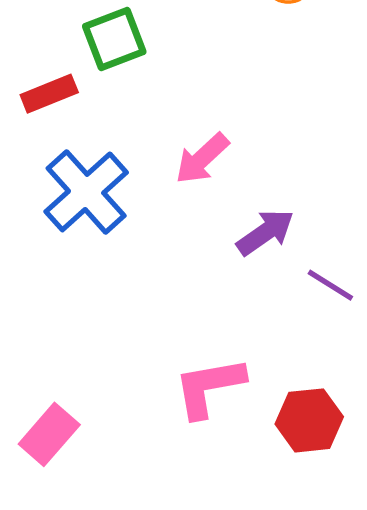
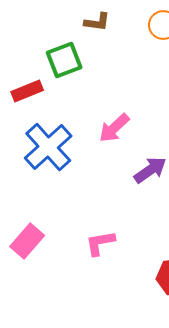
pink L-shape: (209, 387) -> (100, 243), moved, size x0.7
pink rectangle: (49, 434) -> (27, 241), moved

